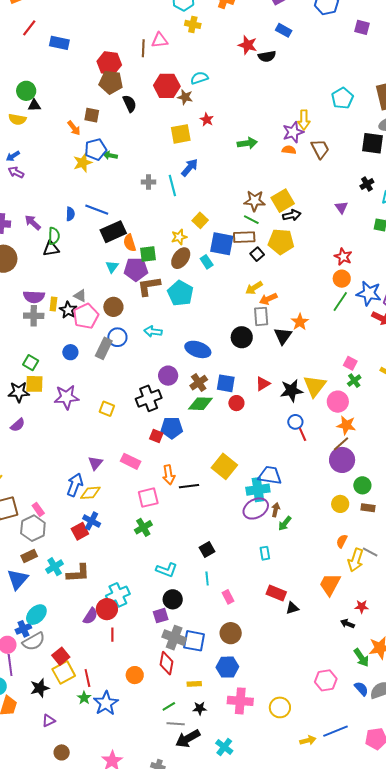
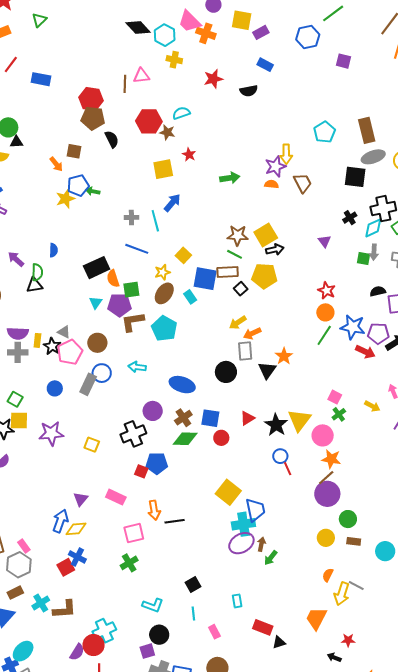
red star: (248, 45) -> (213, 79), moved, turned -30
blue line: (97, 210) -> (137, 249), moved
black star: (291, 391) -> (276, 425), turned -30
yellow square: (224, 466) -> (228, 492), moved
blue trapezoid: (270, 475) -> (255, 510), turned 70
cyan rectangle: (265, 553) -> (237, 601), moved

